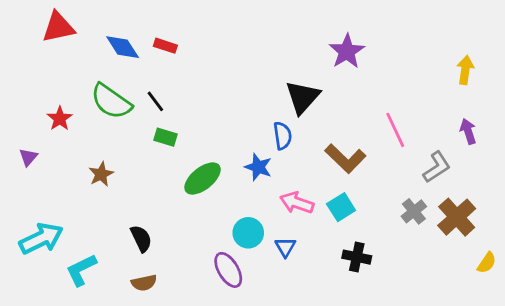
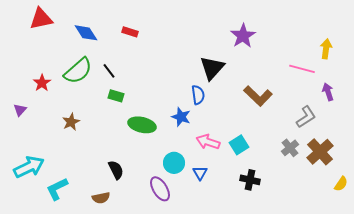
red rectangle: (165, 46) -> (130, 32), moved
green semicircle: (111, 101) -> (78, 71), turned -76
pink line: (395, 130) -> (302, 69), moved, turned -50
brown L-shape: (345, 159) -> (258, 96), moved
green ellipse: (203, 179) -> (142, 125), turned 52
black semicircle: (141, 238) -> (116, 170), moved

